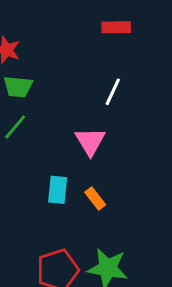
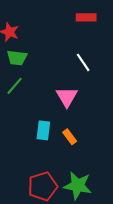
white line: (113, 92) -> (83, 62), turned -60

